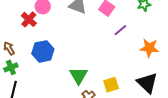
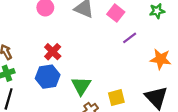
red cross: (29, 19) -> (53, 52), moved
blue hexagon: (43, 51) -> (48, 77), moved

